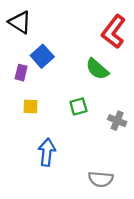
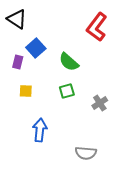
green semicircle: (97, 69) -> (69, 62), moved
gray cross: (117, 121) -> (100, 103), turned 35

